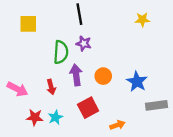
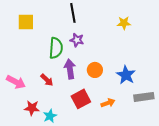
yellow star: (142, 20) -> (124, 23), moved
red arrow: (51, 87) -> (47, 80), turned -32
cyan star: (55, 117) -> (50, 116), moved
orange arrow: (117, 125) -> (108, 103), moved

